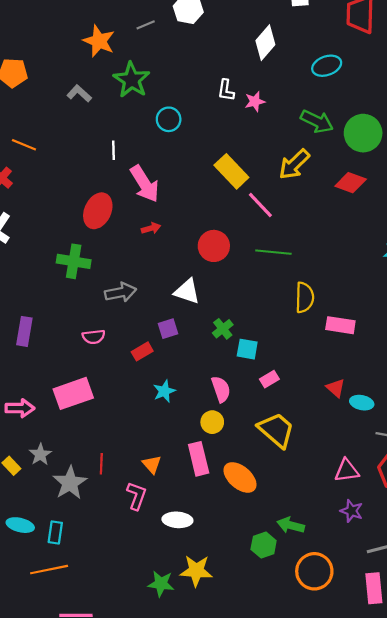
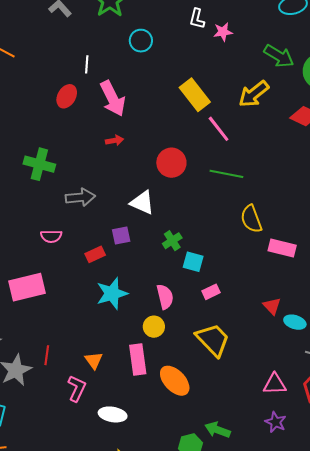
red ellipse: (98, 211) -> (67, 96), moved, size x0.7
yellow semicircle: (305, 297) -> (251, 219), turned 152
cyan star: (164, 391) -> (112, 293), size x1.5

